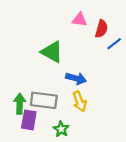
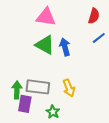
pink triangle: (80, 20) -> (46, 17), moved, size x1.5
red semicircle: (101, 29) -> (94, 16), moved
blue arrow: (76, 78) -> (65, 47), moved, turned -120

